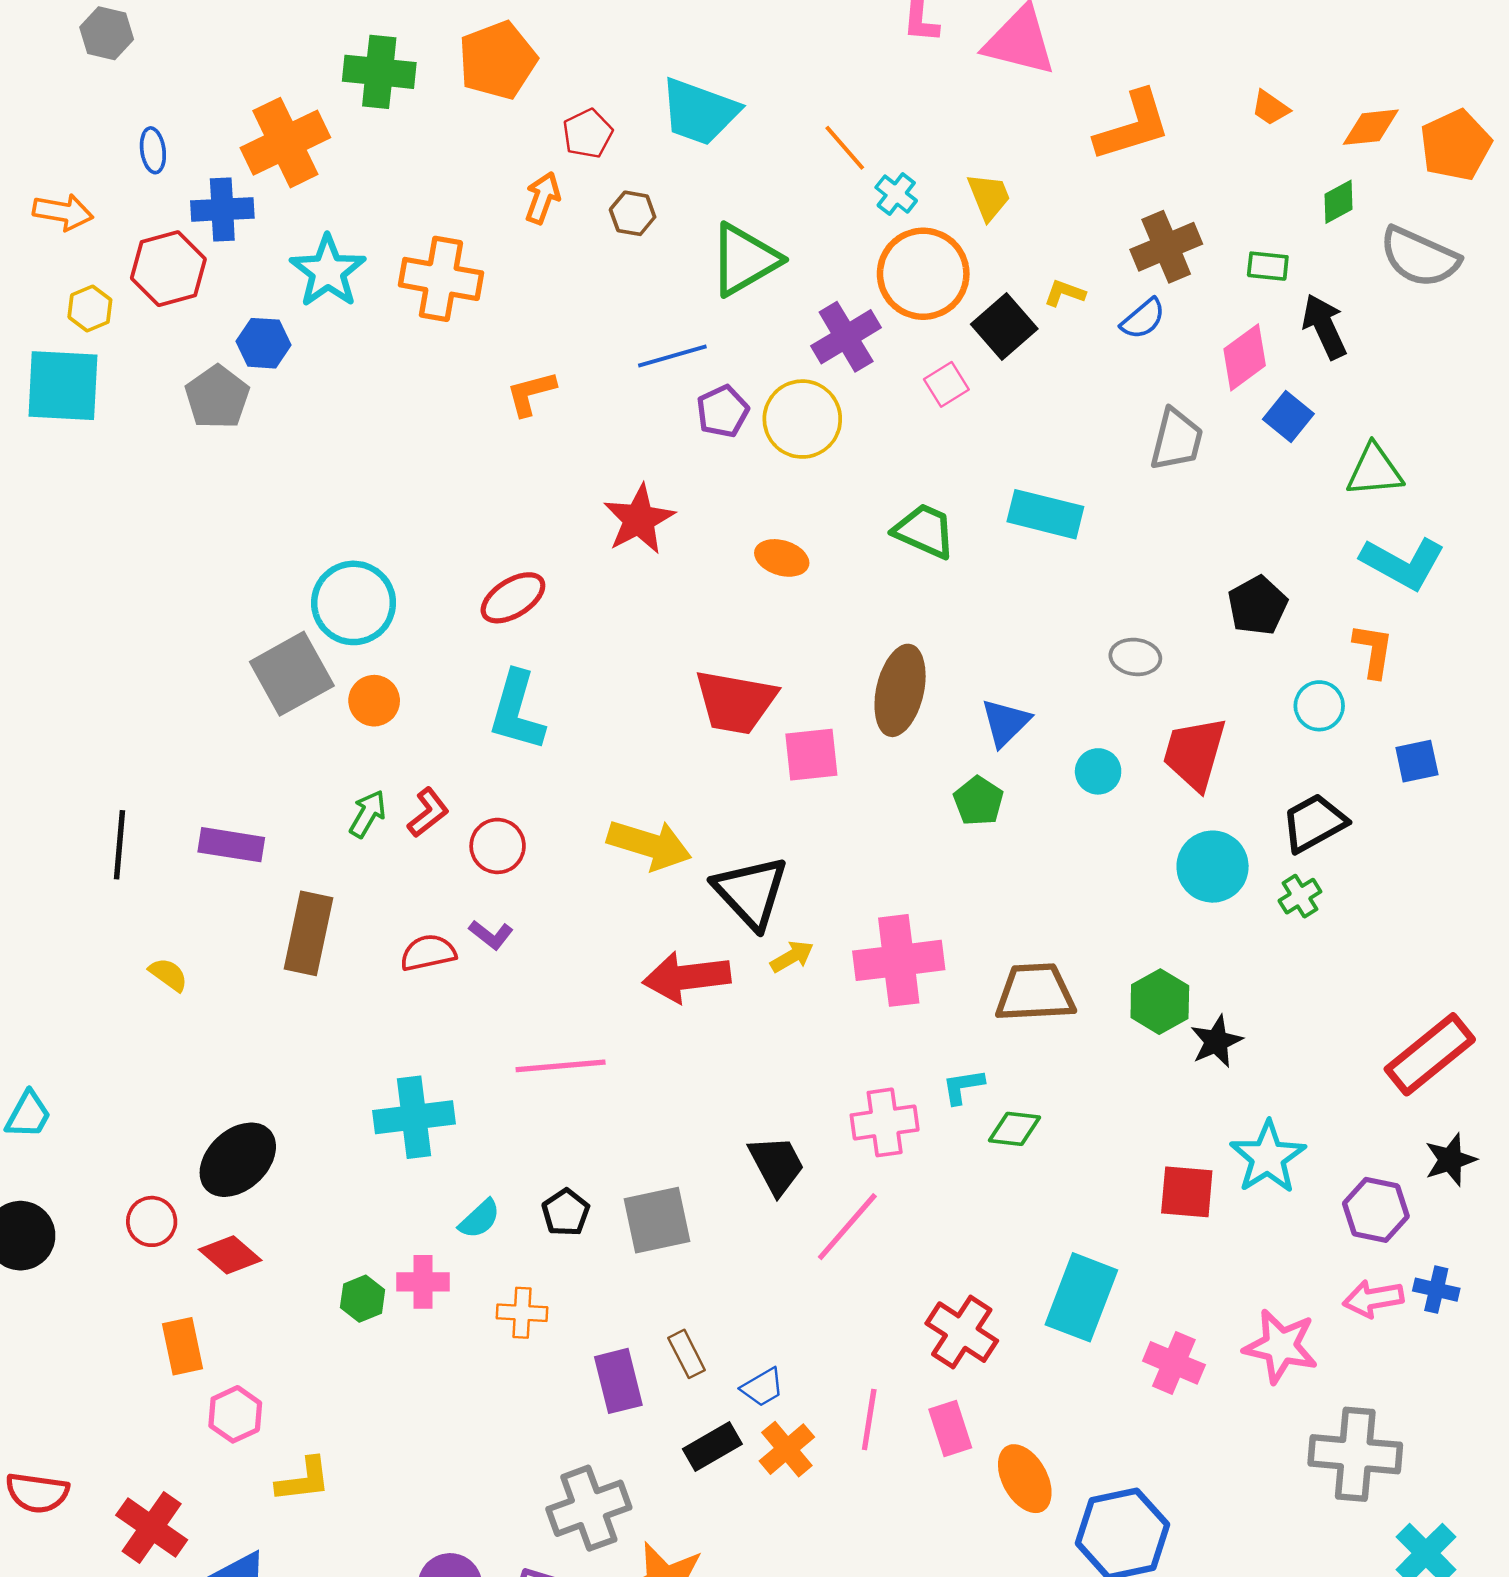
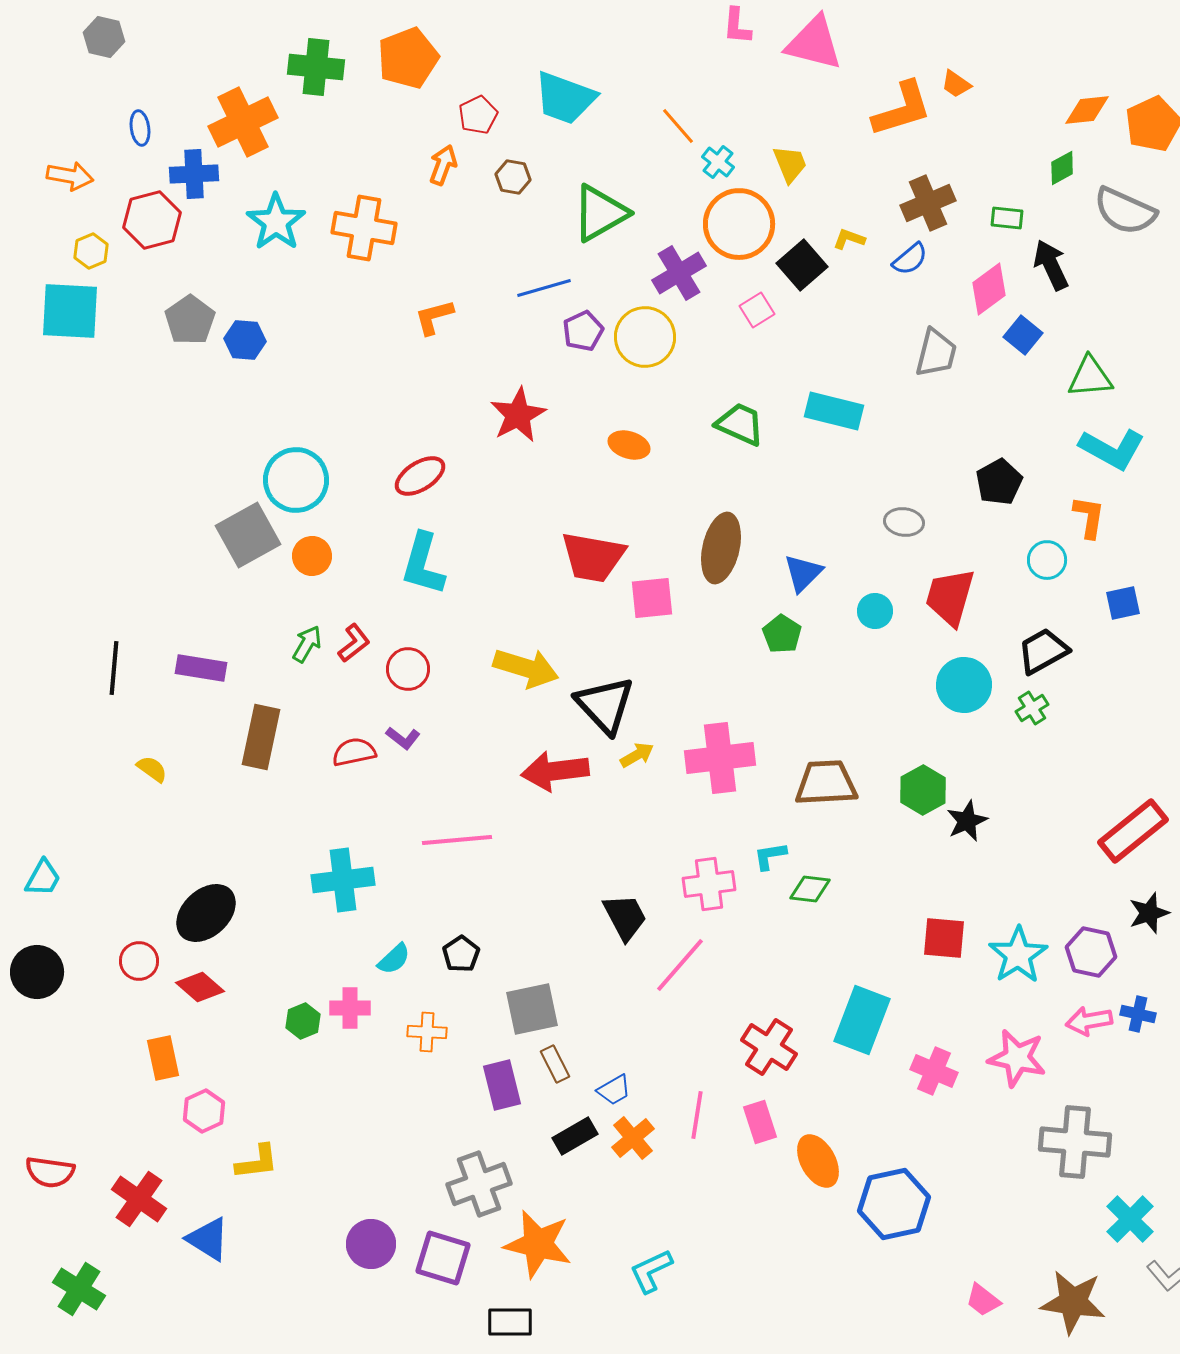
orange trapezoid: (1270, 108) -> (956, 84), moved
blue hexagon: (264, 343) -> (245, 340), moved
cyan star: (1268, 1157) -> (1018, 955), moved
gray square: (657, 1220) -> (532, 1009), moved

